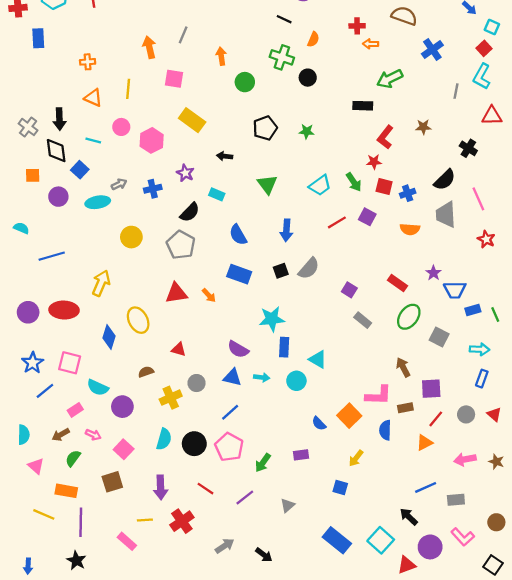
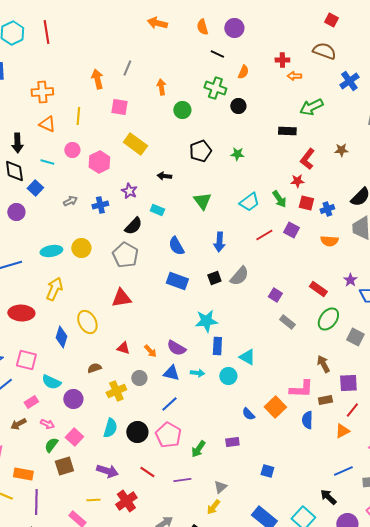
orange cross: (88, 62) -> (42, 92), size x1.5
cyan ellipse: (98, 202) -> (51, 251), moved
orange arrow: (209, 295) -> (150, 351), moved
green semicircle: (73, 458) -> (51, 445), moved
yellow arrow: (356, 458) -> (213, 507), moved
purple arrow: (161, 487) -> (107, 471), turned -70
purple line: (245, 498) -> (182, 480), turned 30

